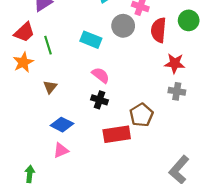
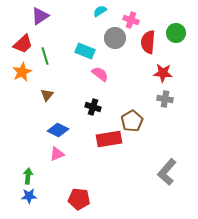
pink semicircle: (101, 75) -> (100, 74), moved

